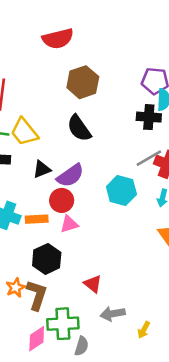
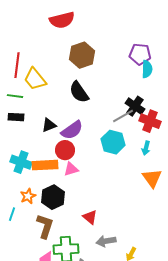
black cross: (149, 117) -> (135, 106), moved, turned 30
yellow trapezoid: (24, 132) -> (35, 79), moved
gray line: (149, 158) -> (123, 116), moved
orange rectangle: (37, 219) -> (45, 165), size x1.4
orange star: (16, 288) -> (28, 196), moved

